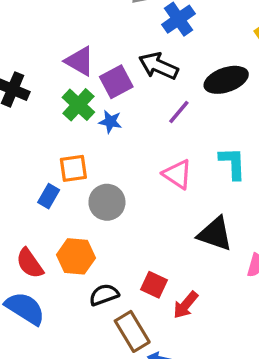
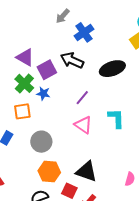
purple line: (179, 112) -> (82, 98), moved
orange square: (73, 168) -> (22, 111), moved
black triangle: (215, 234) -> (86, 171), moved
orange hexagon: (76, 256) -> (49, 172), moved

